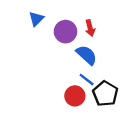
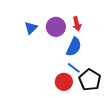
blue triangle: (36, 19) -> (31, 28), moved
blue semicircle: (87, 55) -> (74, 47), turned 72

